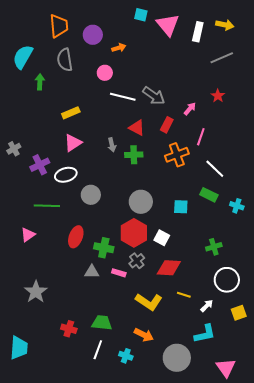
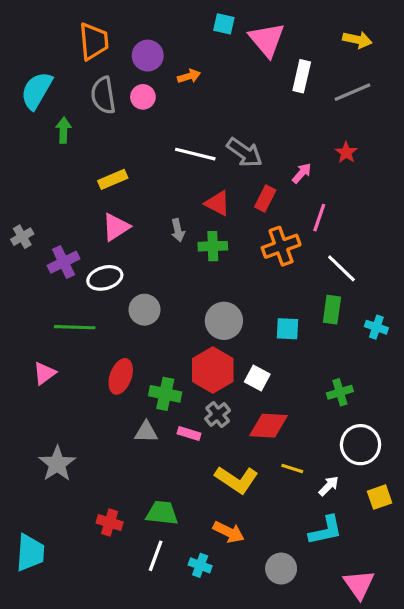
white rectangle: (198, 32) -> (302, 76), moved
pink circle: (105, 73) -> (143, 97), moved
green rectangle: (209, 195) -> (332, 310), turned 72
gray circle: (177, 358) -> (281, 569), size x0.7

